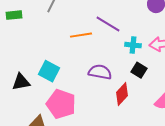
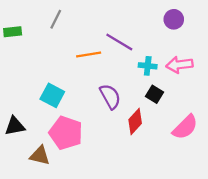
purple semicircle: (100, 72) -> (110, 97), turned 50
black triangle: (21, 82) -> (15, 126), moved

